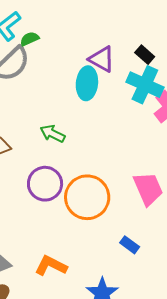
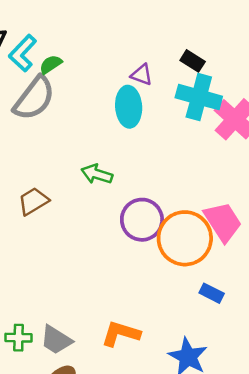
purple triangle: (102, 59) -> (142, 75), size x0.7
purple circle: (45, 184) -> (142, 220), moved
orange circle: (87, 197) -> (185, 238), moved

